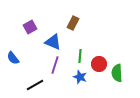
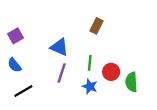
brown rectangle: (73, 23) -> (96, 26), moved
purple square: (30, 27) -> (16, 36), moved
black line: (35, 85) -> (23, 91), moved

